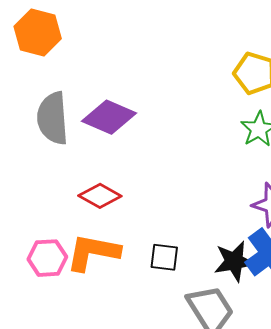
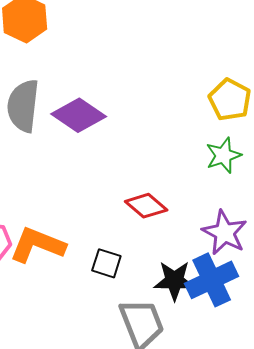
red diamond: (100, 196) -> (146, 206), moved

